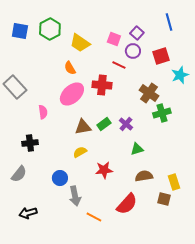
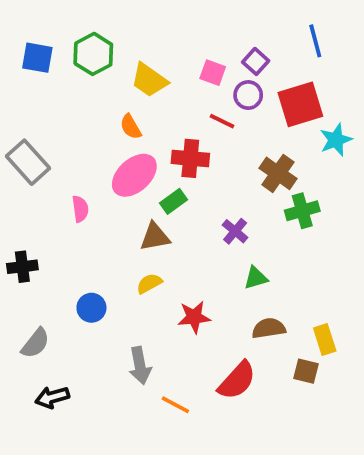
red square: (161, 56) -> (300, 104), size x1.4
green rectangle: (104, 124) -> (174, 201), moved
black cross: (30, 143) -> (22, 267), moved
gray semicircle: (19, 174) -> (35, 343), moved
blue circle: (60, 178) -> (91, 308), moved

